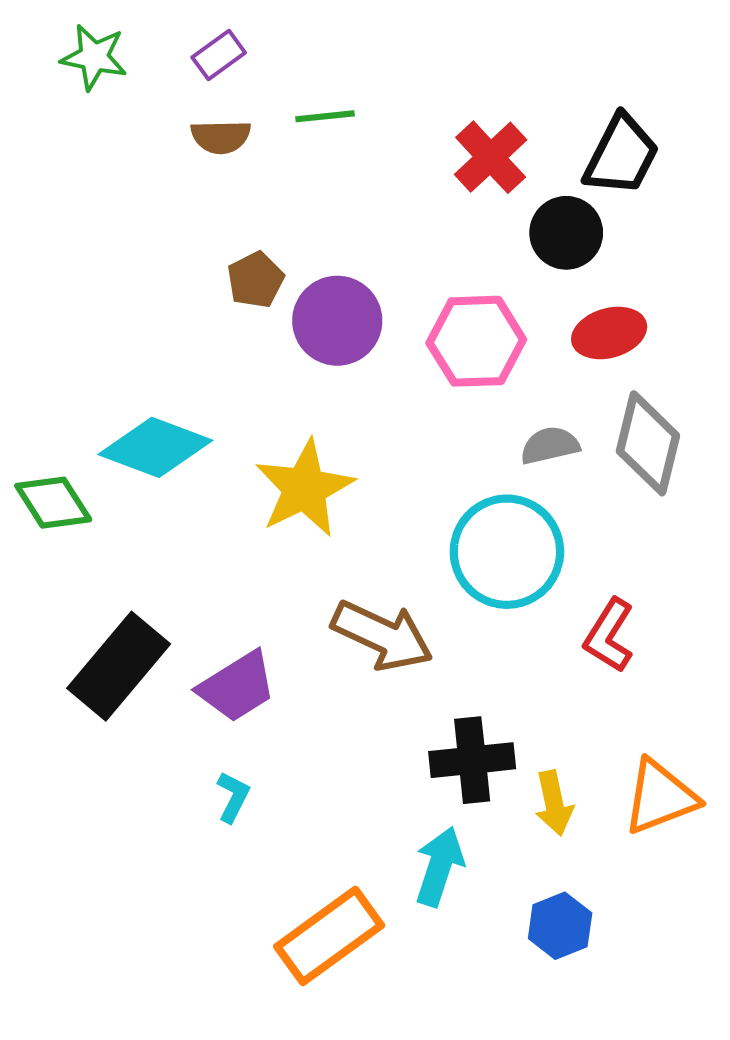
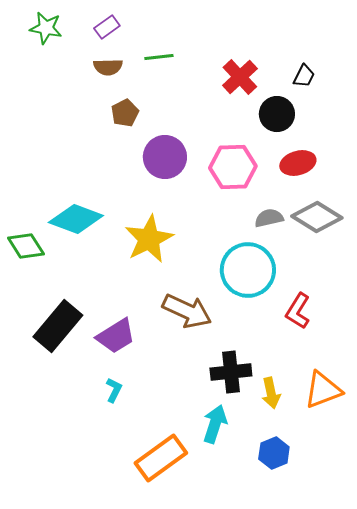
black trapezoid: (621, 155) -> (304, 76), size x0.6
brown pentagon: (256, 280) -> (125, 113), moved
gray diamond: (648, 443) -> (317, 217), turned -72

